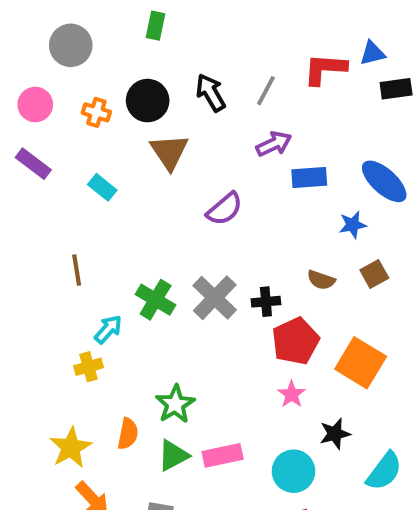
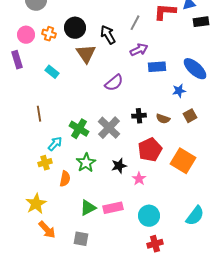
black arrow: (211, 93) -> (108, 35), moved
pink circle: (35, 104) -> (26, 35), moved
purple rectangle: (33, 164) -> (17, 60), turned 36
black cross: (266, 302) -> (139, 116), moved
pink star: (292, 394) -> (139, 179), moved
green star: (175, 404) -> (86, 163), moved
orange semicircle: (128, 434) -> (65, 179), moved
black star: (335, 434) -> (119, 166), moved

